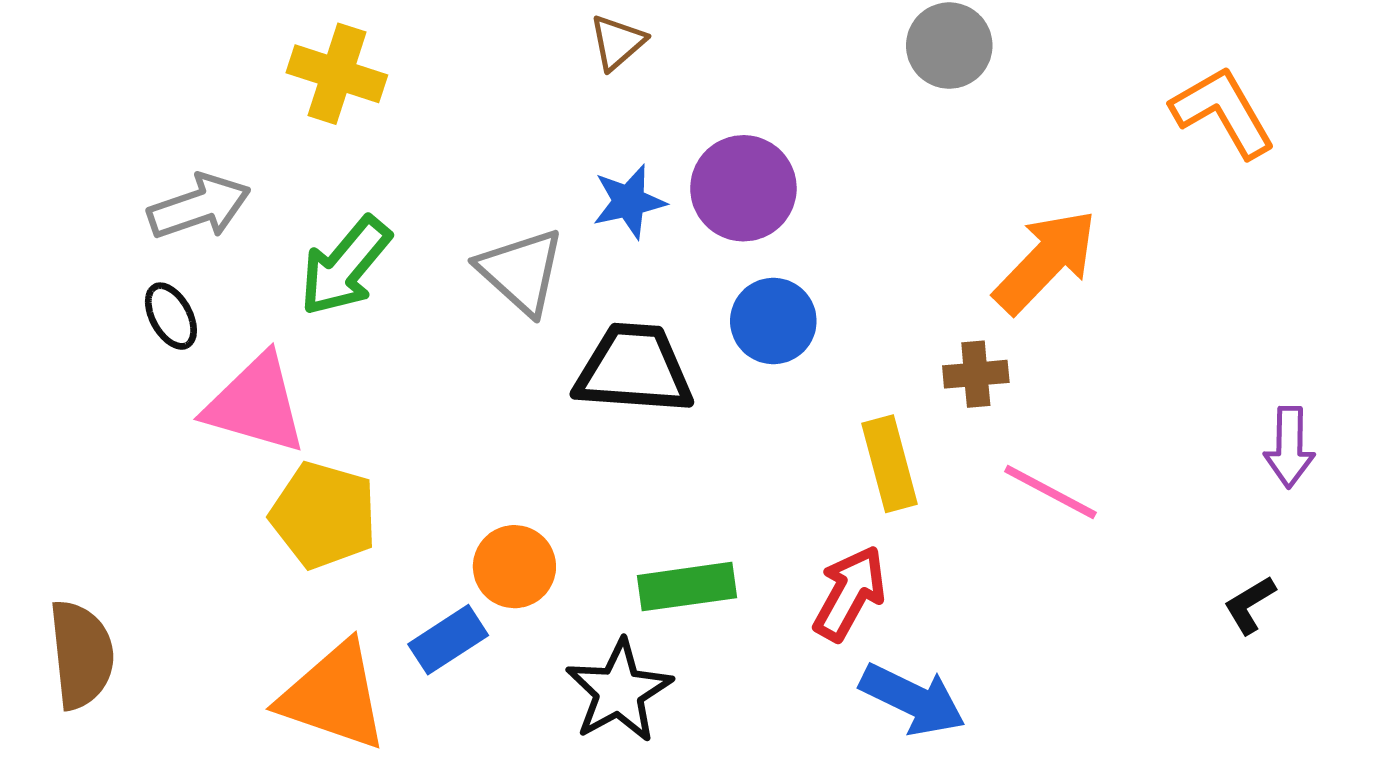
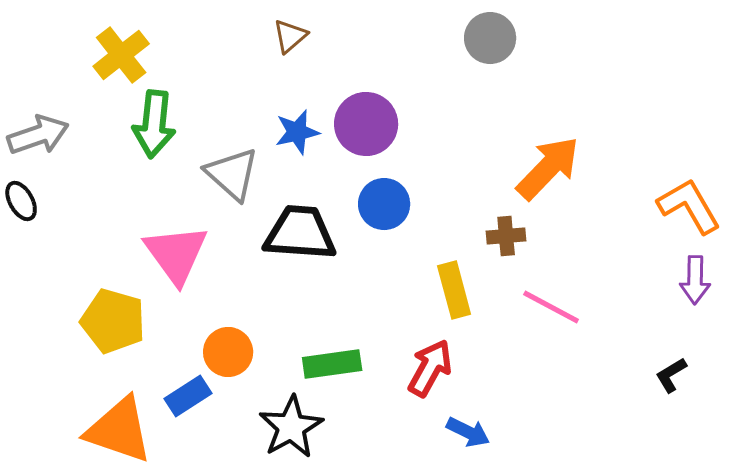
yellow cross: (337, 74) -> (121, 55), turned 34
orange L-shape: (1223, 112) -> (689, 206), moved
green arrow: (345, 266) -> (154, 124), moved, turned -34
pink triangle: (256, 404) -> (176, 254), moved, turned 38
blue arrow: (913, 699) -> (468, 432), size x0.7

